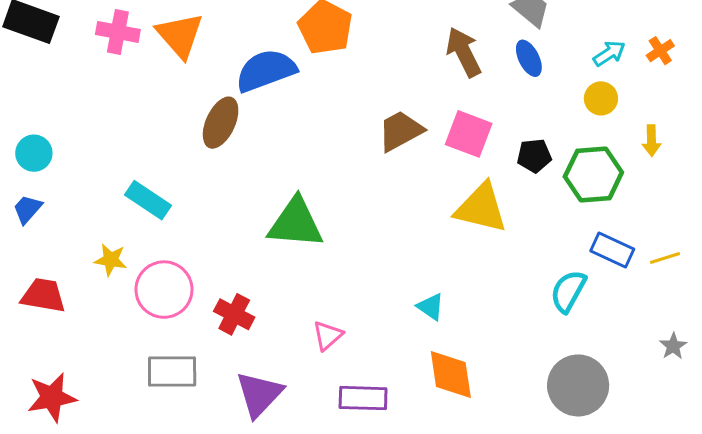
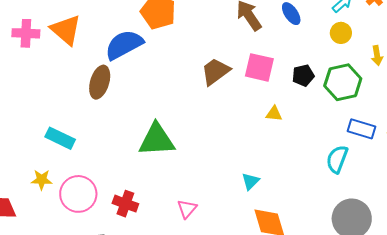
yellow triangle: (481, 208) -> (274, 114), size x0.5
cyan triangle: (431, 307) -> (250, 181), turned 48

